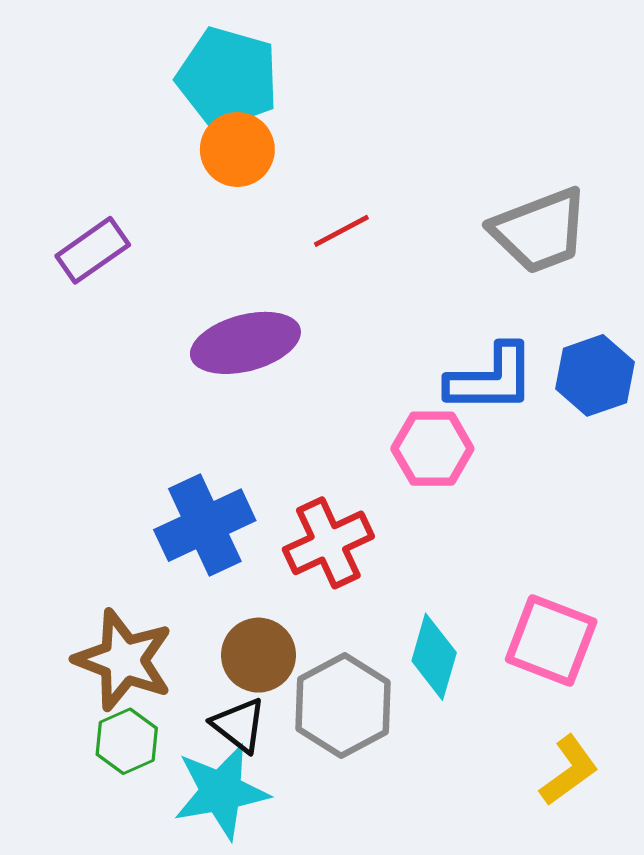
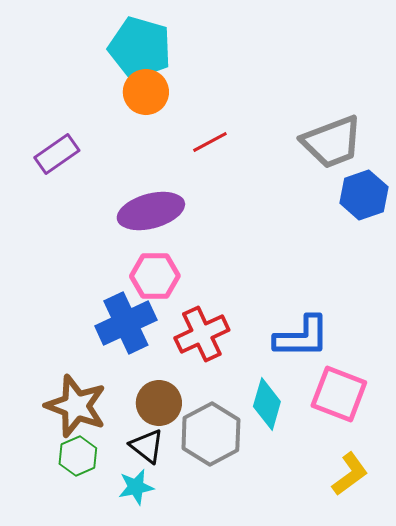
blue hexagon: (595, 375) -> (364, 195), moved
blue L-shape: (491, 379) -> (302, 337), moved
pink hexagon: (432, 449) -> (155, 276), moved
cyan star: (221, 792) -> (136, 487), size x0.6

